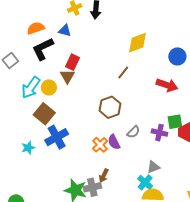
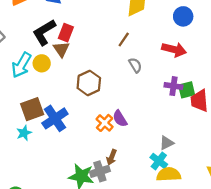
black L-shape: (43, 49) -> (44, 32), moved
brown hexagon: (110, 107) -> (89, 83), moved
brown square: (44, 114) -> (32, 109), moved, turned 35
gray semicircle: (133, 132) -> (135, 65), moved, turned -72
purple cross: (159, 133) -> (173, 86), moved

